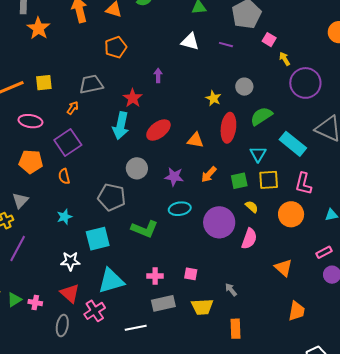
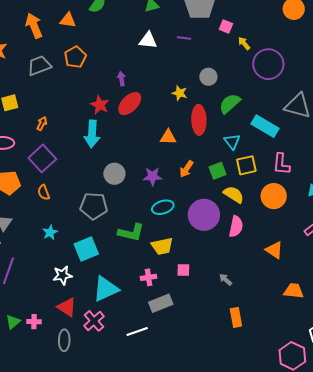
gray trapezoid: (91, 84) -> (39, 66), moved
red ellipse: (158, 130) -> (130, 104), moved
yellow semicircle: (252, 207) -> (234, 194), size x1.5
yellow trapezoid: (202, 307) -> (162, 246), moved
orange trapezoid: (297, 311) -> (294, 291), turned -85

